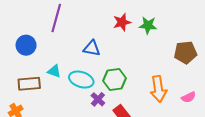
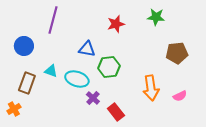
green star: (148, 25) -> (156, 17), moved
green hexagon: (115, 80) -> (109, 67), moved
brown rectangle: (29, 84) -> (27, 83), turned -65

